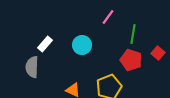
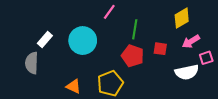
cyan circle: (82, 45) -> (83, 41), size x1.4
red square: (158, 53) -> (160, 49), turned -32

